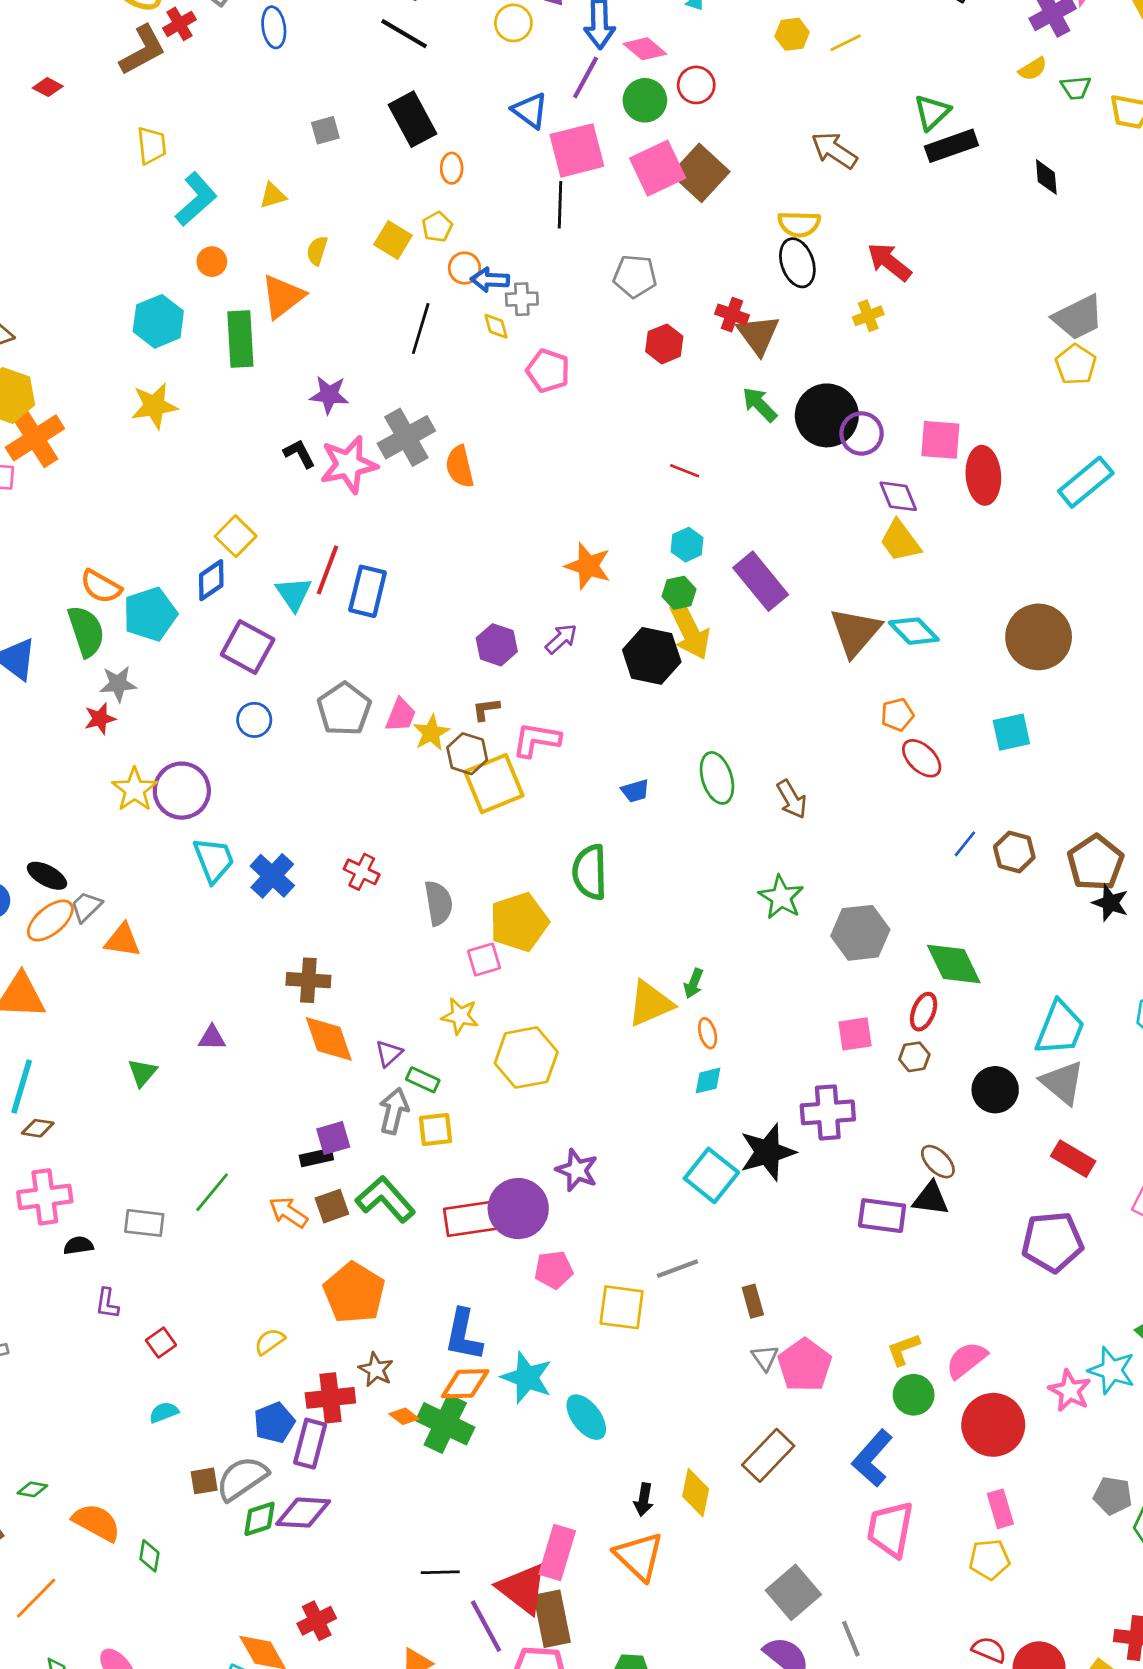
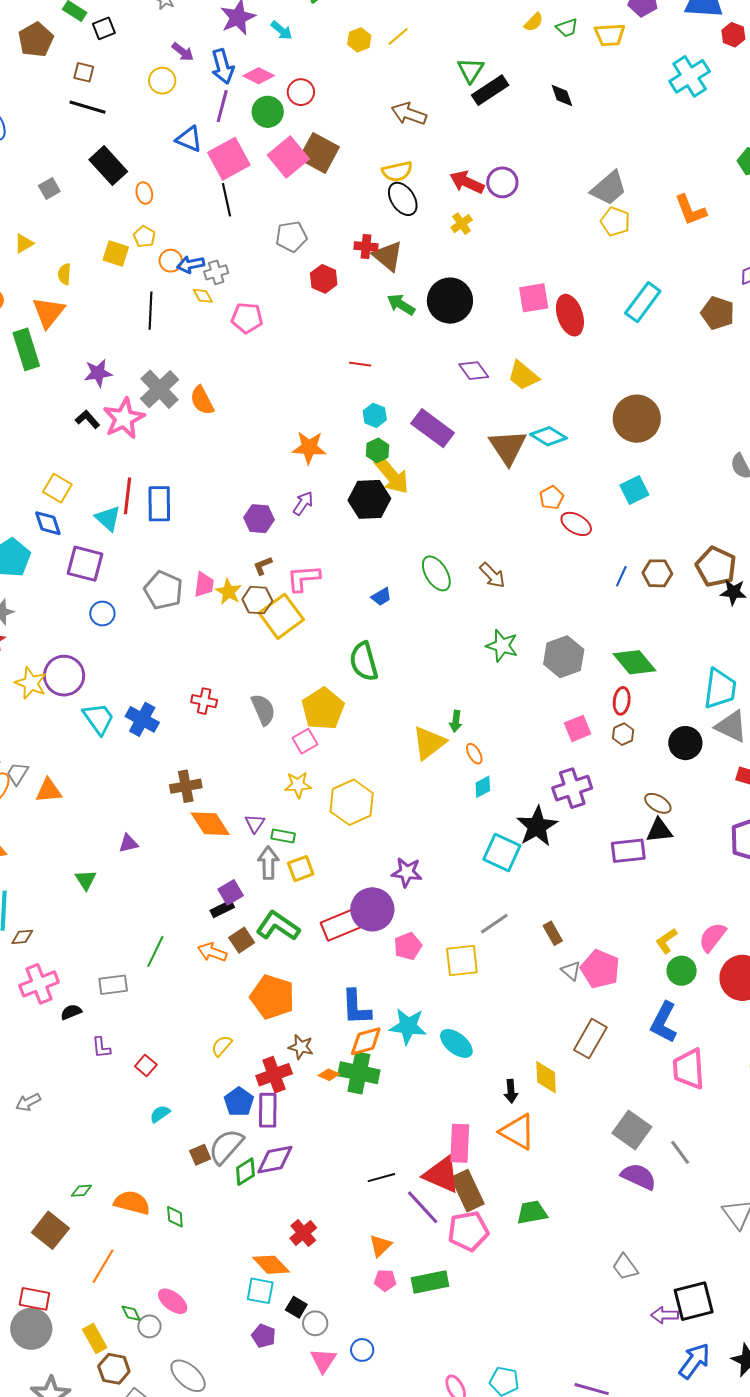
purple circle: (862, 434) -> (502, 182), moved
purple diamond: (898, 496) -> (474, 371), moved
blue diamond: (211, 580) -> (48, 523), turned -60

